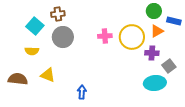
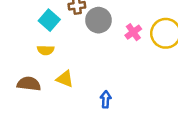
pink cross: (105, 36) -> (133, 32), turned -32
gray circle: (63, 37) -> (98, 20), moved

